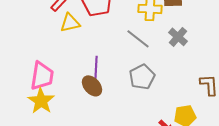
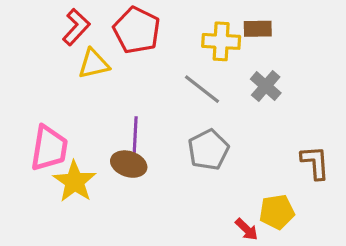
brown ellipse: (92, 86) -> (129, 164), turned -30
yellow star: (41, 101) -> (75, 182), moved

